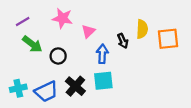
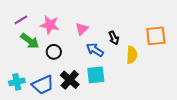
pink star: (62, 18) -> (50, 25), moved
yellow semicircle: (142, 29) -> (132, 55), moved
blue arrow: (102, 54) -> (95, 50), turned -60

